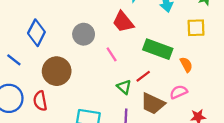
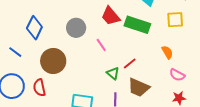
green rectangle: (158, 49) -> (137, 25), moved
pink semicircle: (179, 92) -> (177, 75), moved, turned -126

